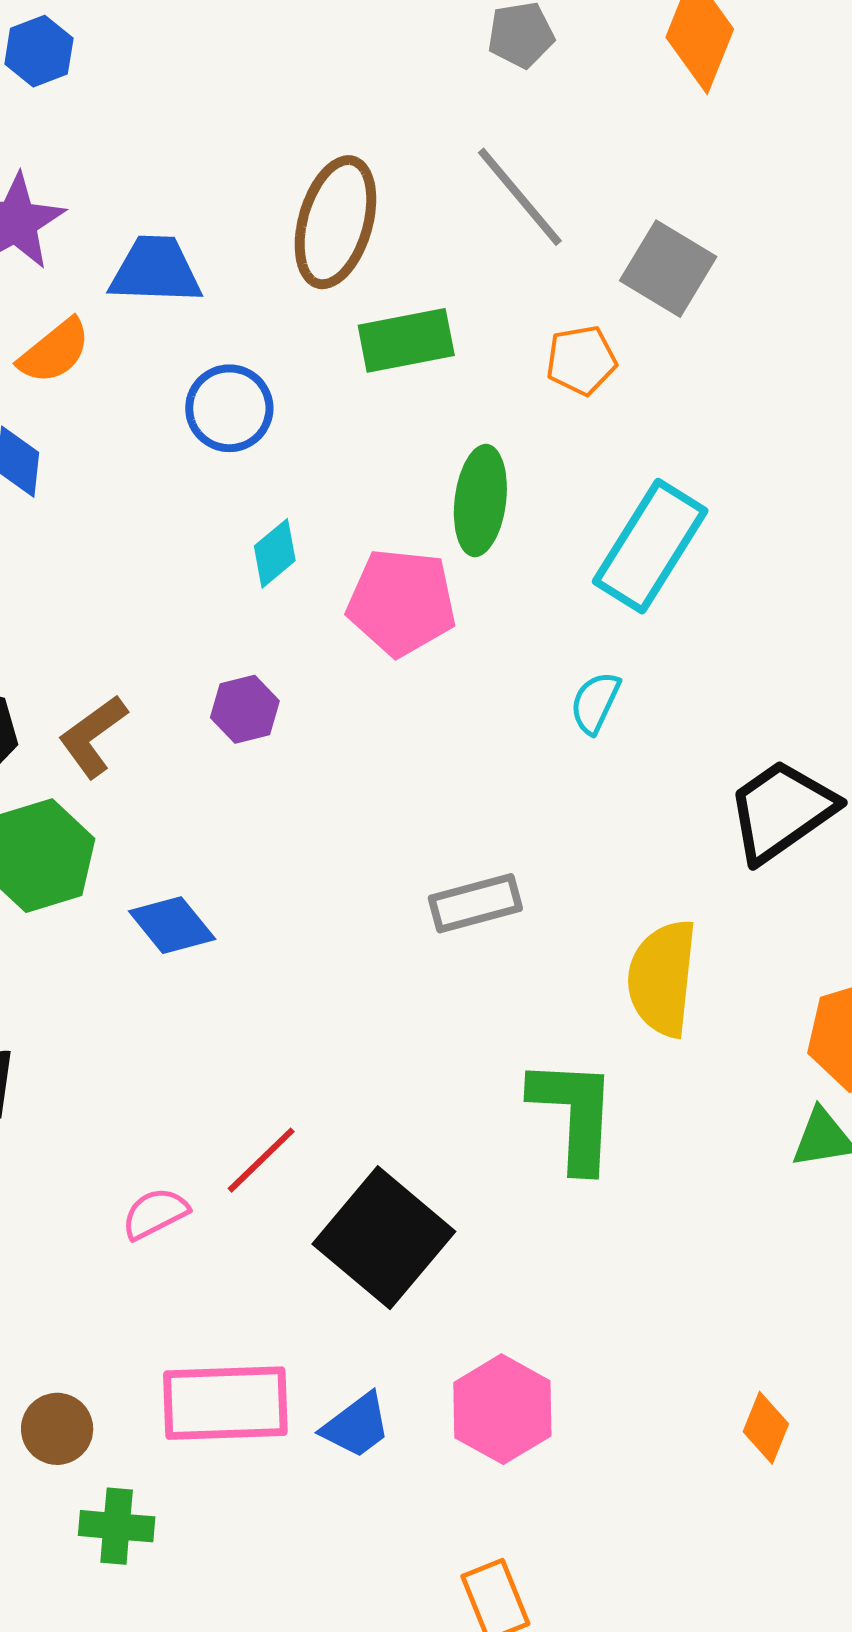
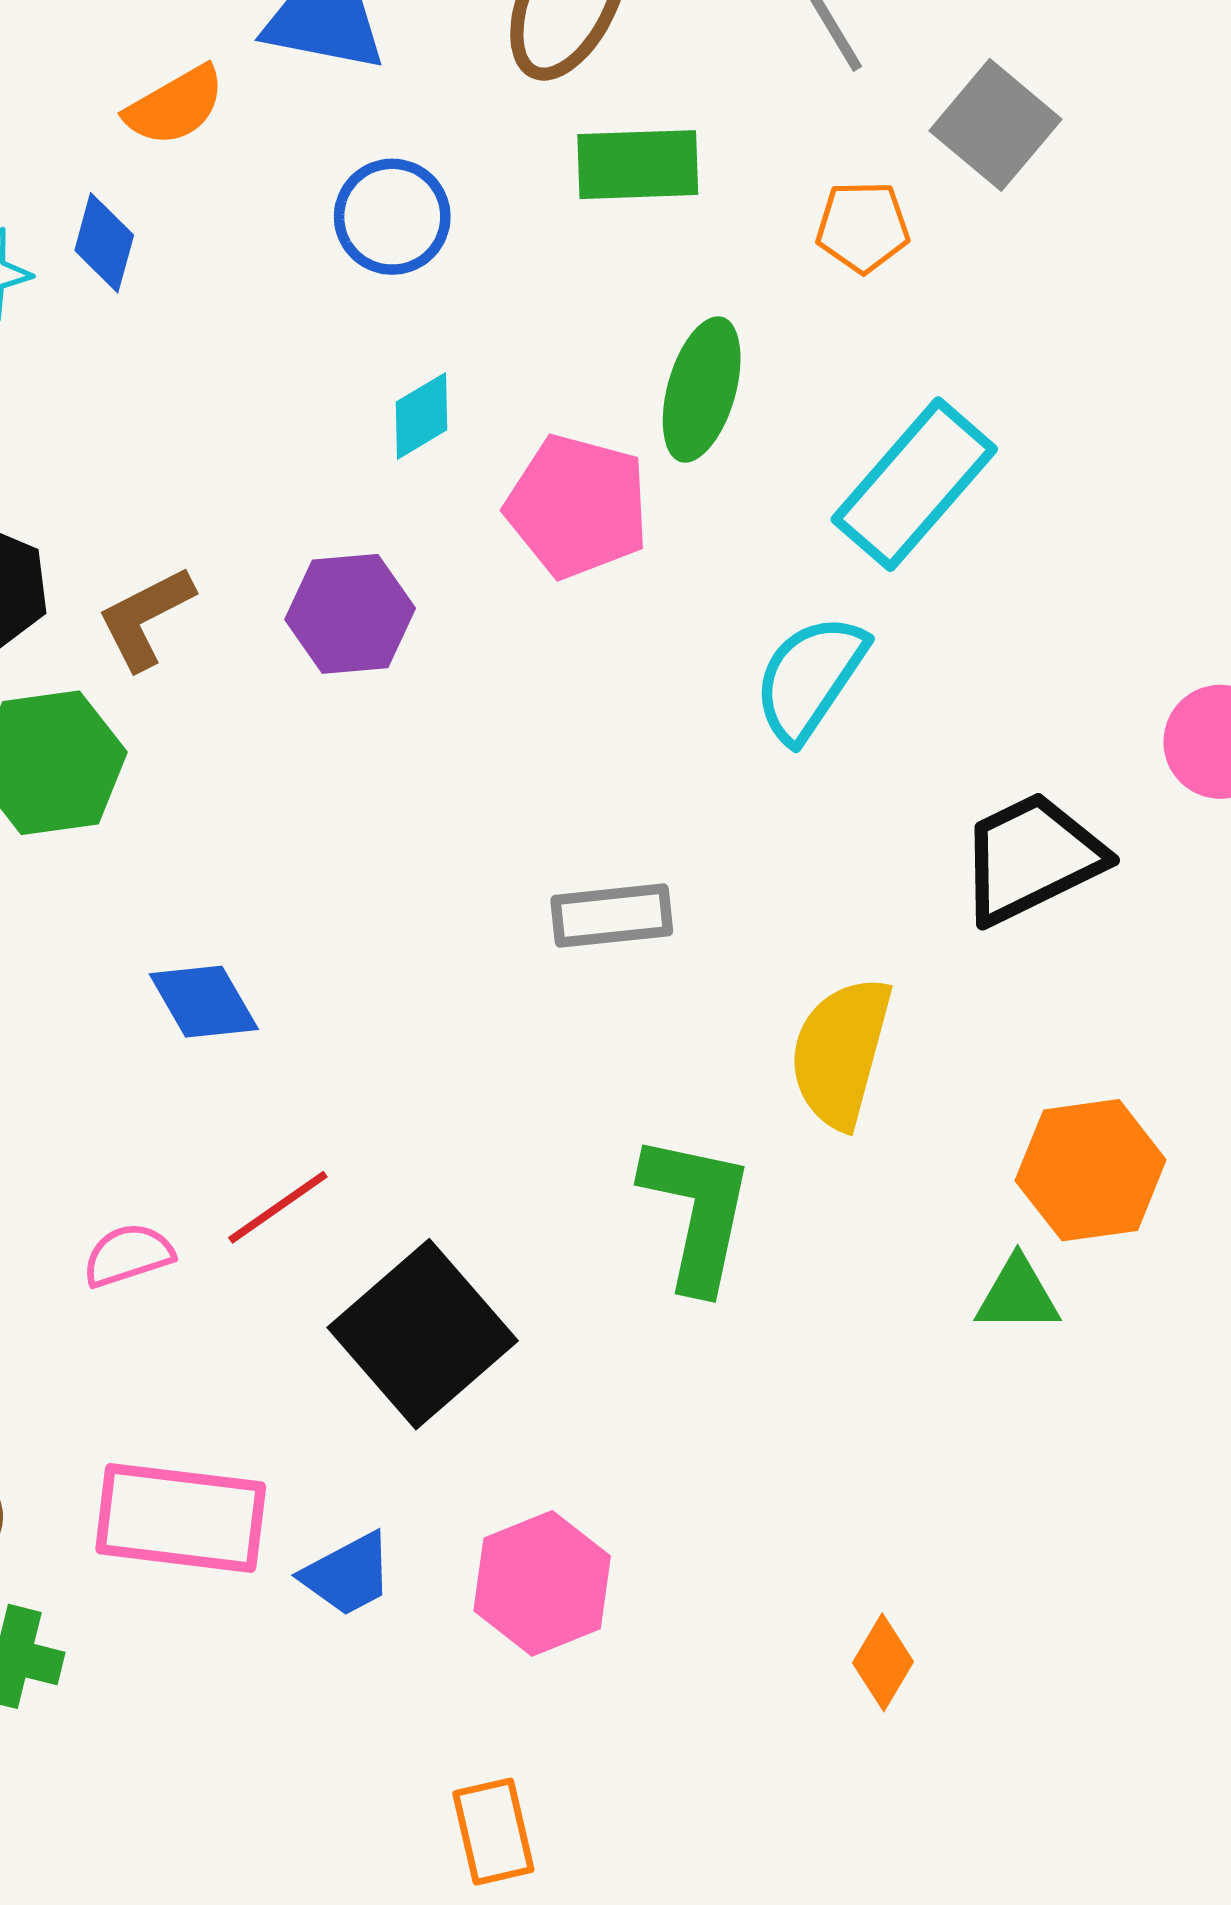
cyan semicircle: (595, 703) -> (810, 678), size x1.6
purple hexagon: (245, 709) -> (350, 614), size x1.4
blue diamond: (172, 925) -> (204, 1002), moved

